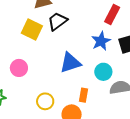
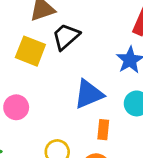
orange rectangle: (84, 95) -> (103, 130), moved

